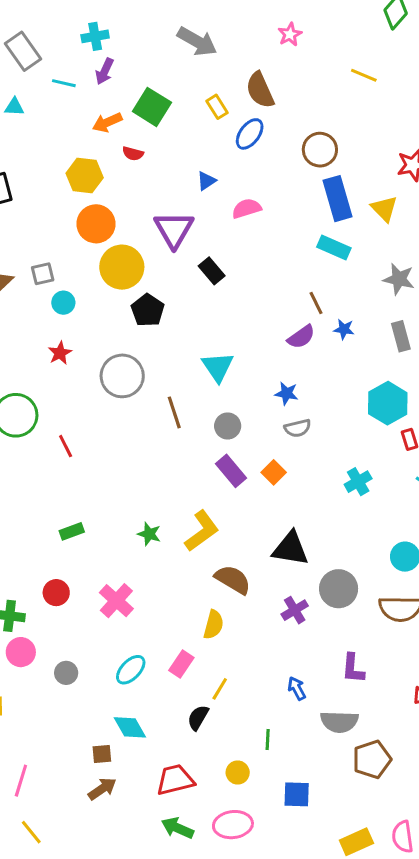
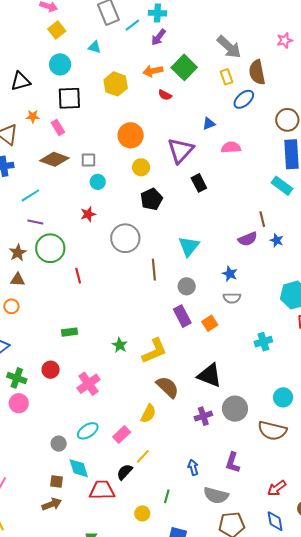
gray arrow: (197, 42) -> (229, 47), moved
cyan line: (64, 83) -> (132, 25), moved, turned -63
yellow hexagon: (85, 176) -> (116, 84), moved
yellow circle: (122, 267) -> (141, 167), size x0.6
gray circle: (66, 673) -> (59, 444), moved
red trapezoid: (175, 780) -> (102, 490), moved

